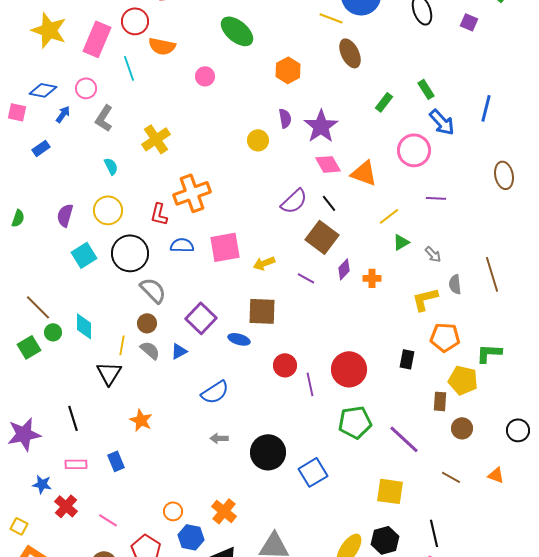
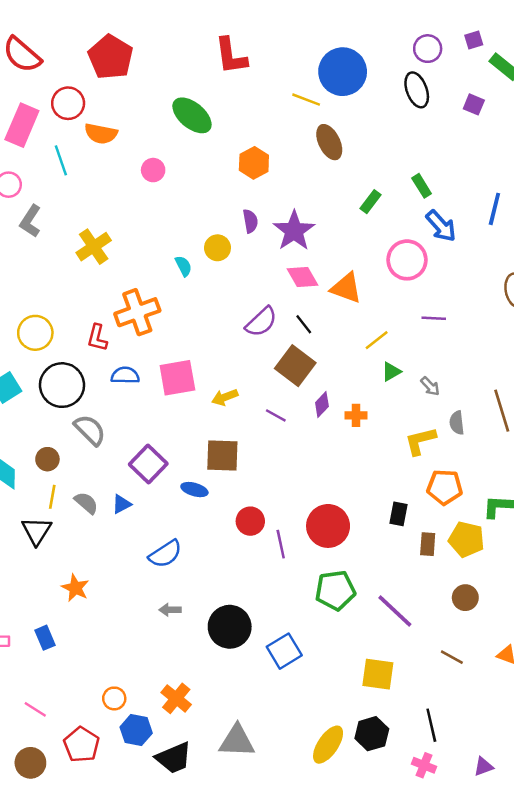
cyan semicircle: (111, 166) -> (183, 266), moved
brown circle: (147, 323) -> (47, 459), moved
brown rectangle: (440, 401) -> (428, 544), moved

